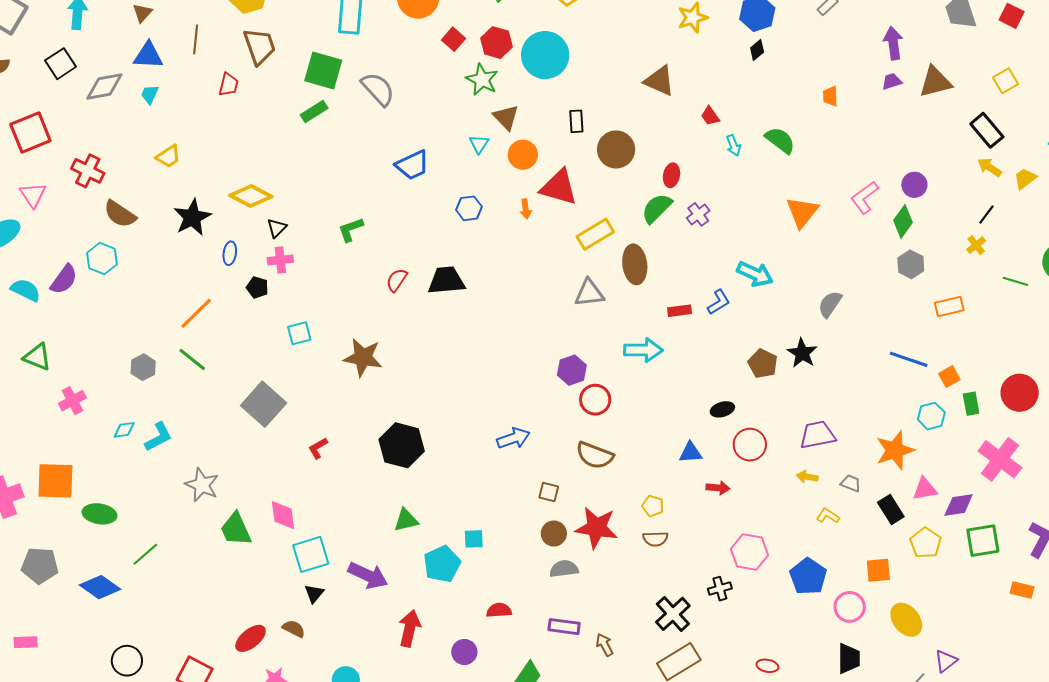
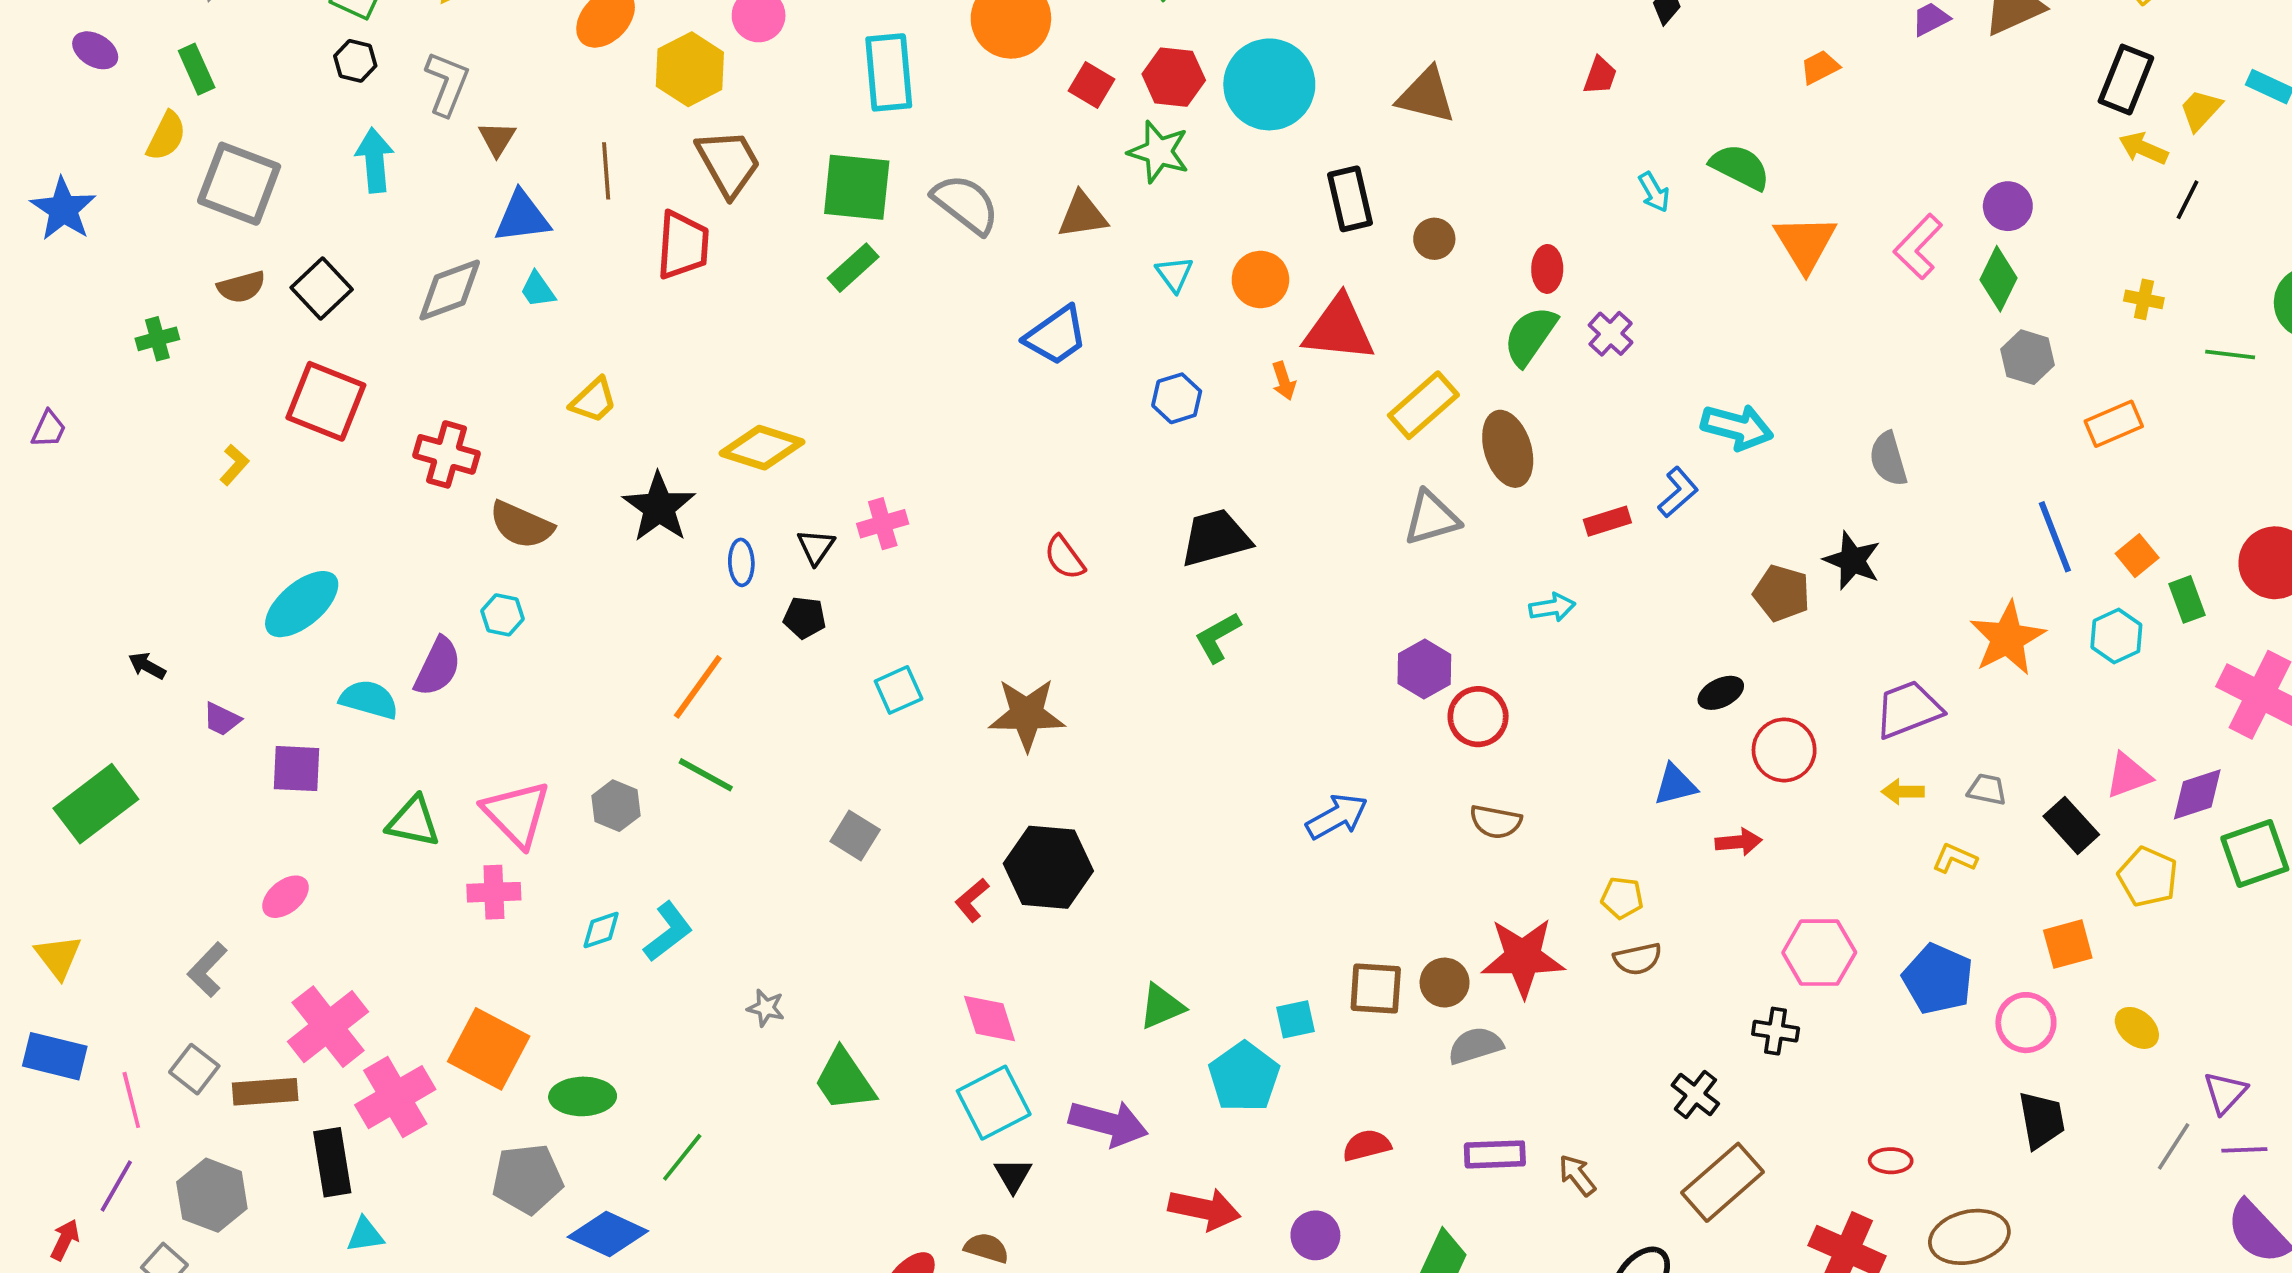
black square: (61, 64) -> (322, 289), moved
brown triangle: (659, 81) -> (1426, 95), moved
red trapezoid: (228, 85) -> (683, 245), size x1.5
cyan trapezoid: (150, 94) -> (538, 290), turned -50
orange trapezoid: (830, 96) -> (1820, 67), turned 75
red trapezoid: (710, 116) -> (1600, 76), moved, turned -115
brown triangle: (506, 117) -> (1082, 215), moved, turned -44
black rectangle: (576, 121) -> (1350, 199), size x1.4
black rectangle: (987, 130) -> (2126, 80), turned 72
red square: (30, 133) -> (326, 401), turned -36
brown circle: (616, 149) -> (1434, 239), size x0.6
yellow trapezoid: (1025, 179) -> (2201, 110), moved
pink triangle: (33, 195) -> (517, 814), moved, size x1.4
orange triangle: (802, 212) -> (1805, 243), moved
black line: (986, 214) -> (2188, 200), moved
black triangle: (277, 228) -> (816, 547), moved
green L-shape: (351, 229) -> (1218, 637), moved
yellow cross: (976, 245) -> (2144, 299), turned -30
cyan hexagon: (102, 259) -> (502, 615), size x0.7
pink cross: (280, 260) -> (883, 524), moved
red semicircle: (397, 280) -> (1064, 557), turned -60
black trapezoid: (446, 281) -> (1215, 538), moved
gray semicircle: (830, 304) -> (1888, 459), turned -40
cyan arrow: (643, 350) -> (1552, 607), size x0.6
blue line: (909, 359) -> (2055, 537), turned 60
pink cross: (72, 401) -> (494, 892), turned 36
gray square: (264, 404) -> (855, 835), size x0.6
black hexagon: (402, 445) -> (1048, 867), moved
orange star: (895, 450) -> (2007, 638), moved
brown semicircle: (595, 455) -> (1496, 822), size x0.7
orange square: (55, 481) -> (489, 1049), turned 36
gray star: (202, 485) -> (766, 1008), size x0.6
brown square: (549, 492) -> (1376, 989), moved, size x1.4
pink diamond: (283, 515) -> (990, 1019), moved
gray pentagon: (40, 565) -> (527, 1179), moved
black cross: (720, 589) -> (1776, 1031), turned 35
black cross: (673, 614) -> (1695, 1094), size x0.7
yellow ellipse: (906, 620) -> (2137, 1028), size x0.7
red arrow: (410, 628) -> (1204, 1209), turned 99

